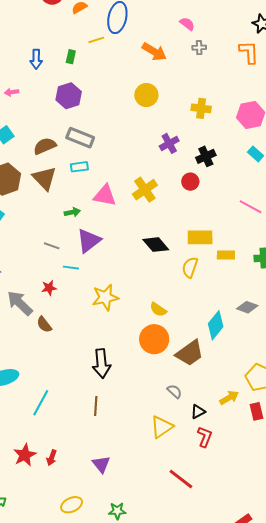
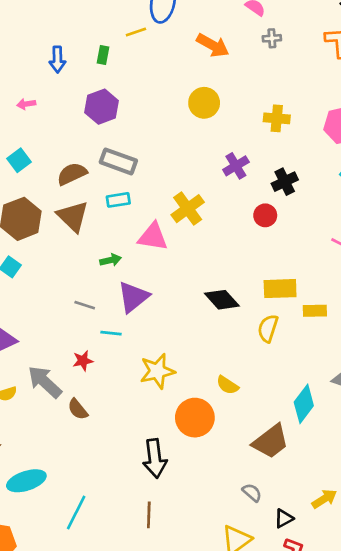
yellow cross: (145, 190) -> (188, 209), moved
orange circle: (154, 339) -> (195, 418), moved

